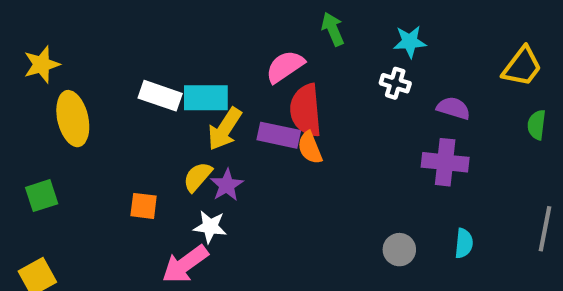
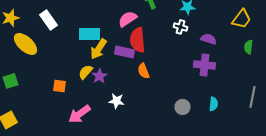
white rectangle: (160, 96) -> (48, 20), moved, turned 36
yellow ellipse: (73, 119) -> (26, 44), turned -35
orange semicircle: (310, 148) -> (144, 71), moved
white star: (210, 227) -> (116, 101), moved

